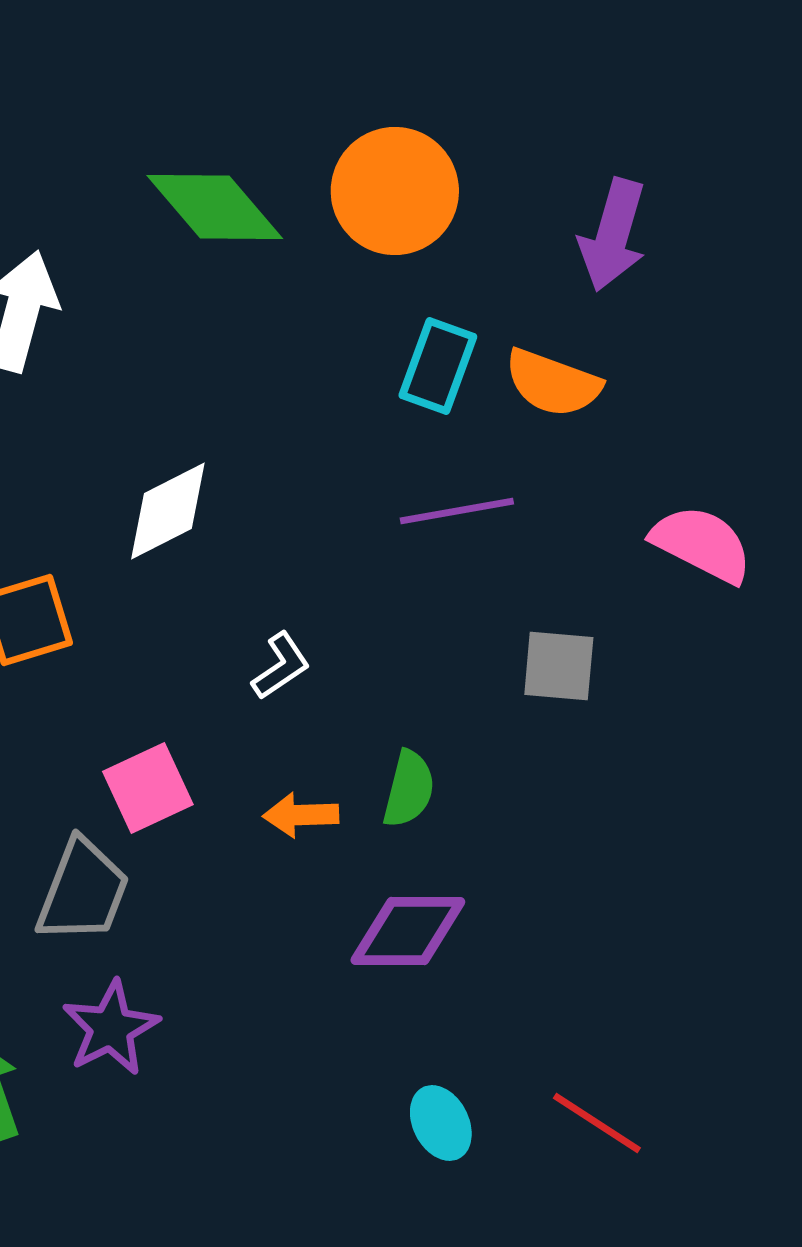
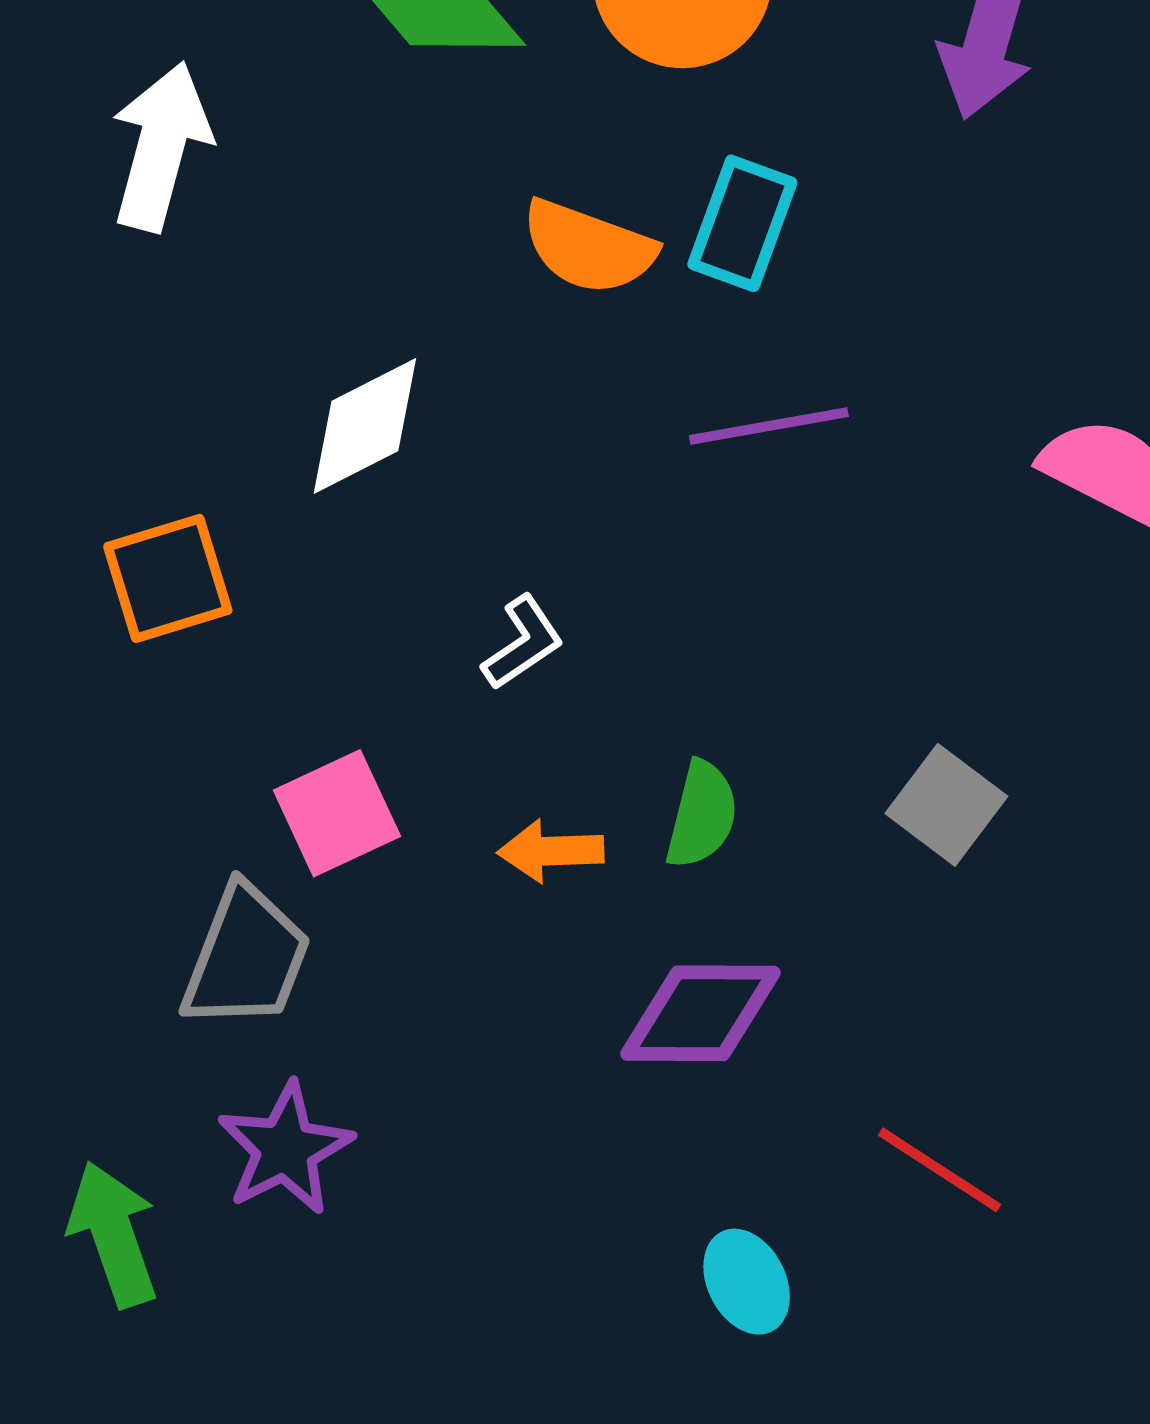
orange semicircle: (553, 383) -> (589, 247), moved
gray square: (559, 666) -> (946, 805), moved, turned 32
red line: (597, 1123) -> (939, 1170), moved

